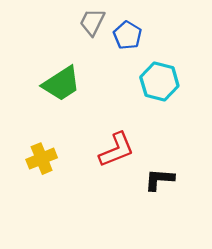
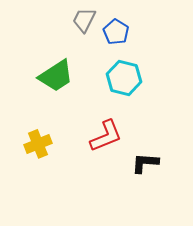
cyan hexagon: (159, 81) -> (124, 78), moved

